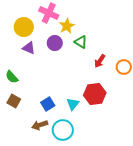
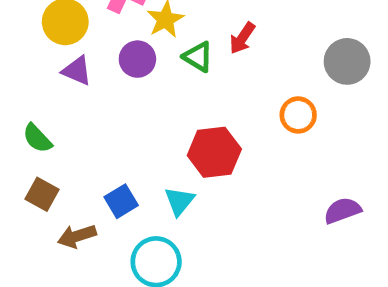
red arrow: (100, 61) -> (242, 38), moved
red hexagon: (95, 94) -> (214, 152), moved
brown arrow: (40, 125) -> (77, 236), moved

